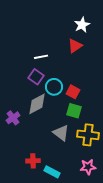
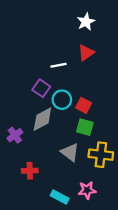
white star: (82, 25) -> (86, 22), moved
white line: (41, 57) -> (58, 65), moved
red cross: (33, 161) -> (30, 171), moved
pink star: (88, 167) -> (87, 190), moved

